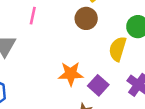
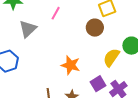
purple square: (98, 85) -> (98, 84), moved

